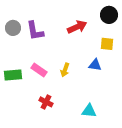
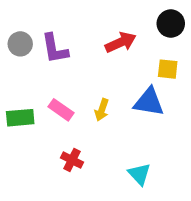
blue triangle: (95, 65) -> (149, 102), size x1.5
cyan triangle: (89, 111) -> (139, 174), turned 42

